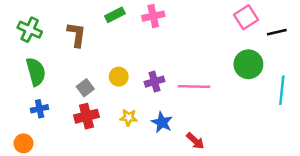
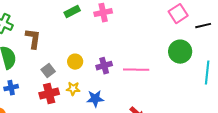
brown L-shape: (77, 35) -> (33, 39), moved
yellow star: (129, 117) -> (73, 89), moved
blue star: (162, 122) -> (95, 99), moved, turned -30

